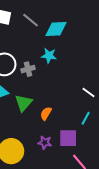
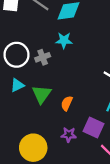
purple square: (68, 138) -> (93, 128), turned 30

